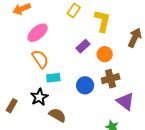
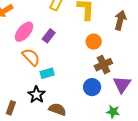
purple rectangle: (83, 46) -> (49, 36), moved
blue circle: (85, 85) -> (92, 87), moved
purple triangle: (125, 101) -> (122, 85), turned 36

